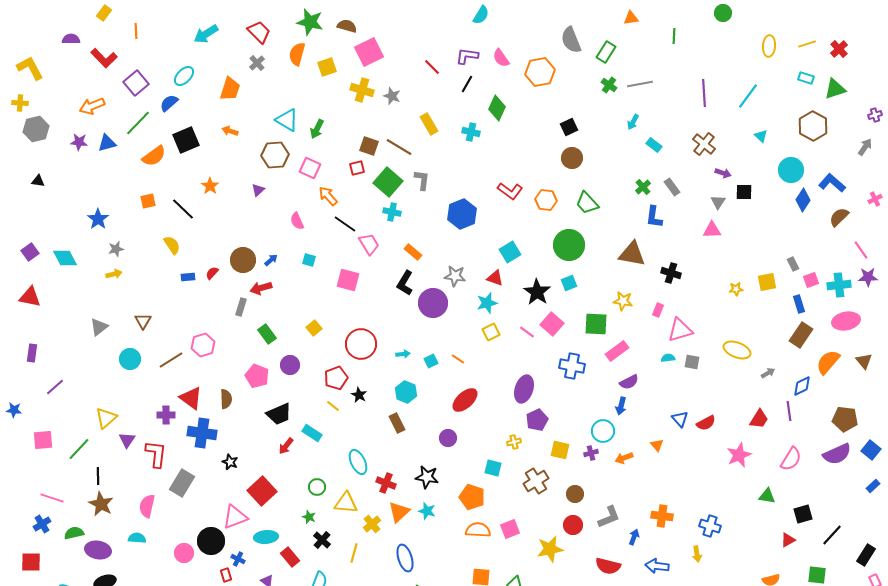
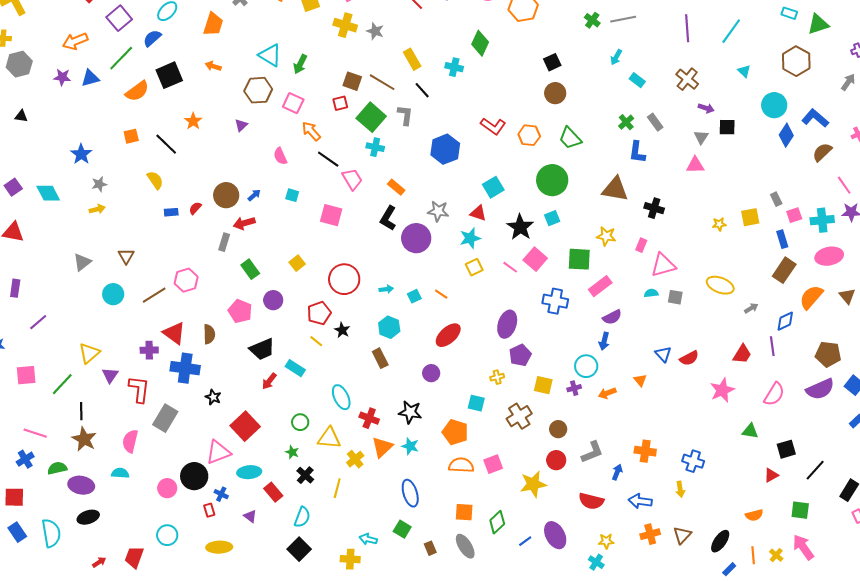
black line: (467, 84) -> (422, 90), moved, turned -72
blue ellipse: (405, 558) -> (410, 493), moved

